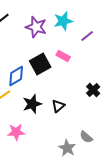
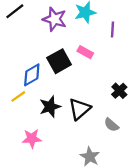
purple line: (87, 36) -> (112, 29), turned -48
black triangle: (58, 106) -> (80, 109), size x1.5
gray semicircle: (86, 137) -> (111, 125), moved

